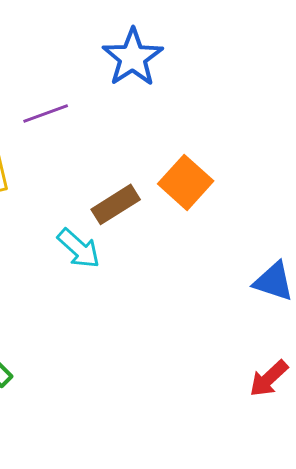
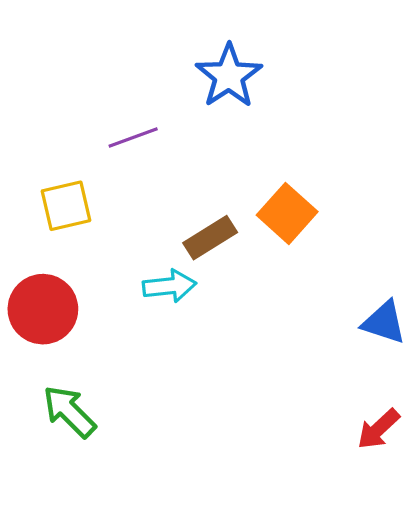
cyan arrow: (79, 248) -> (169, 286), turned -48

